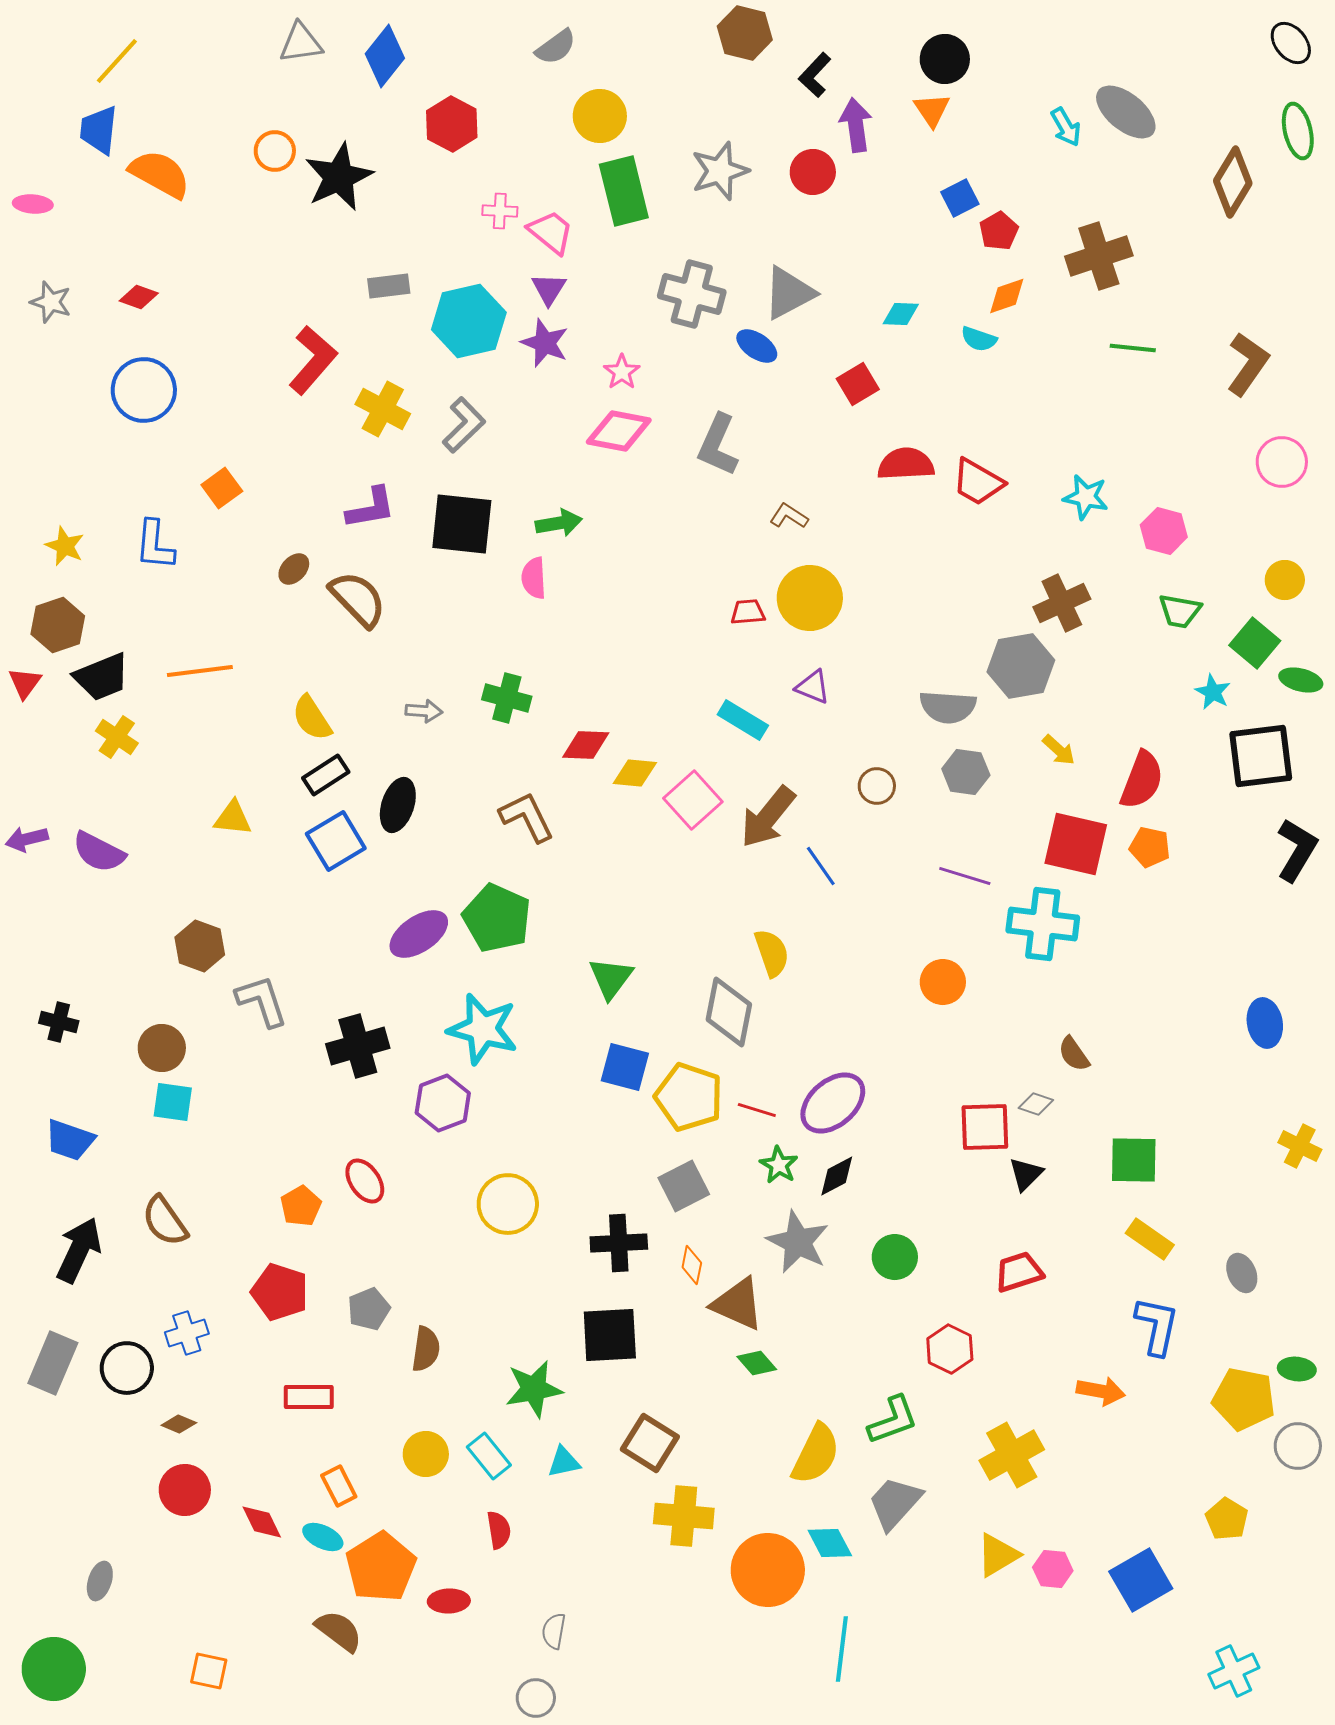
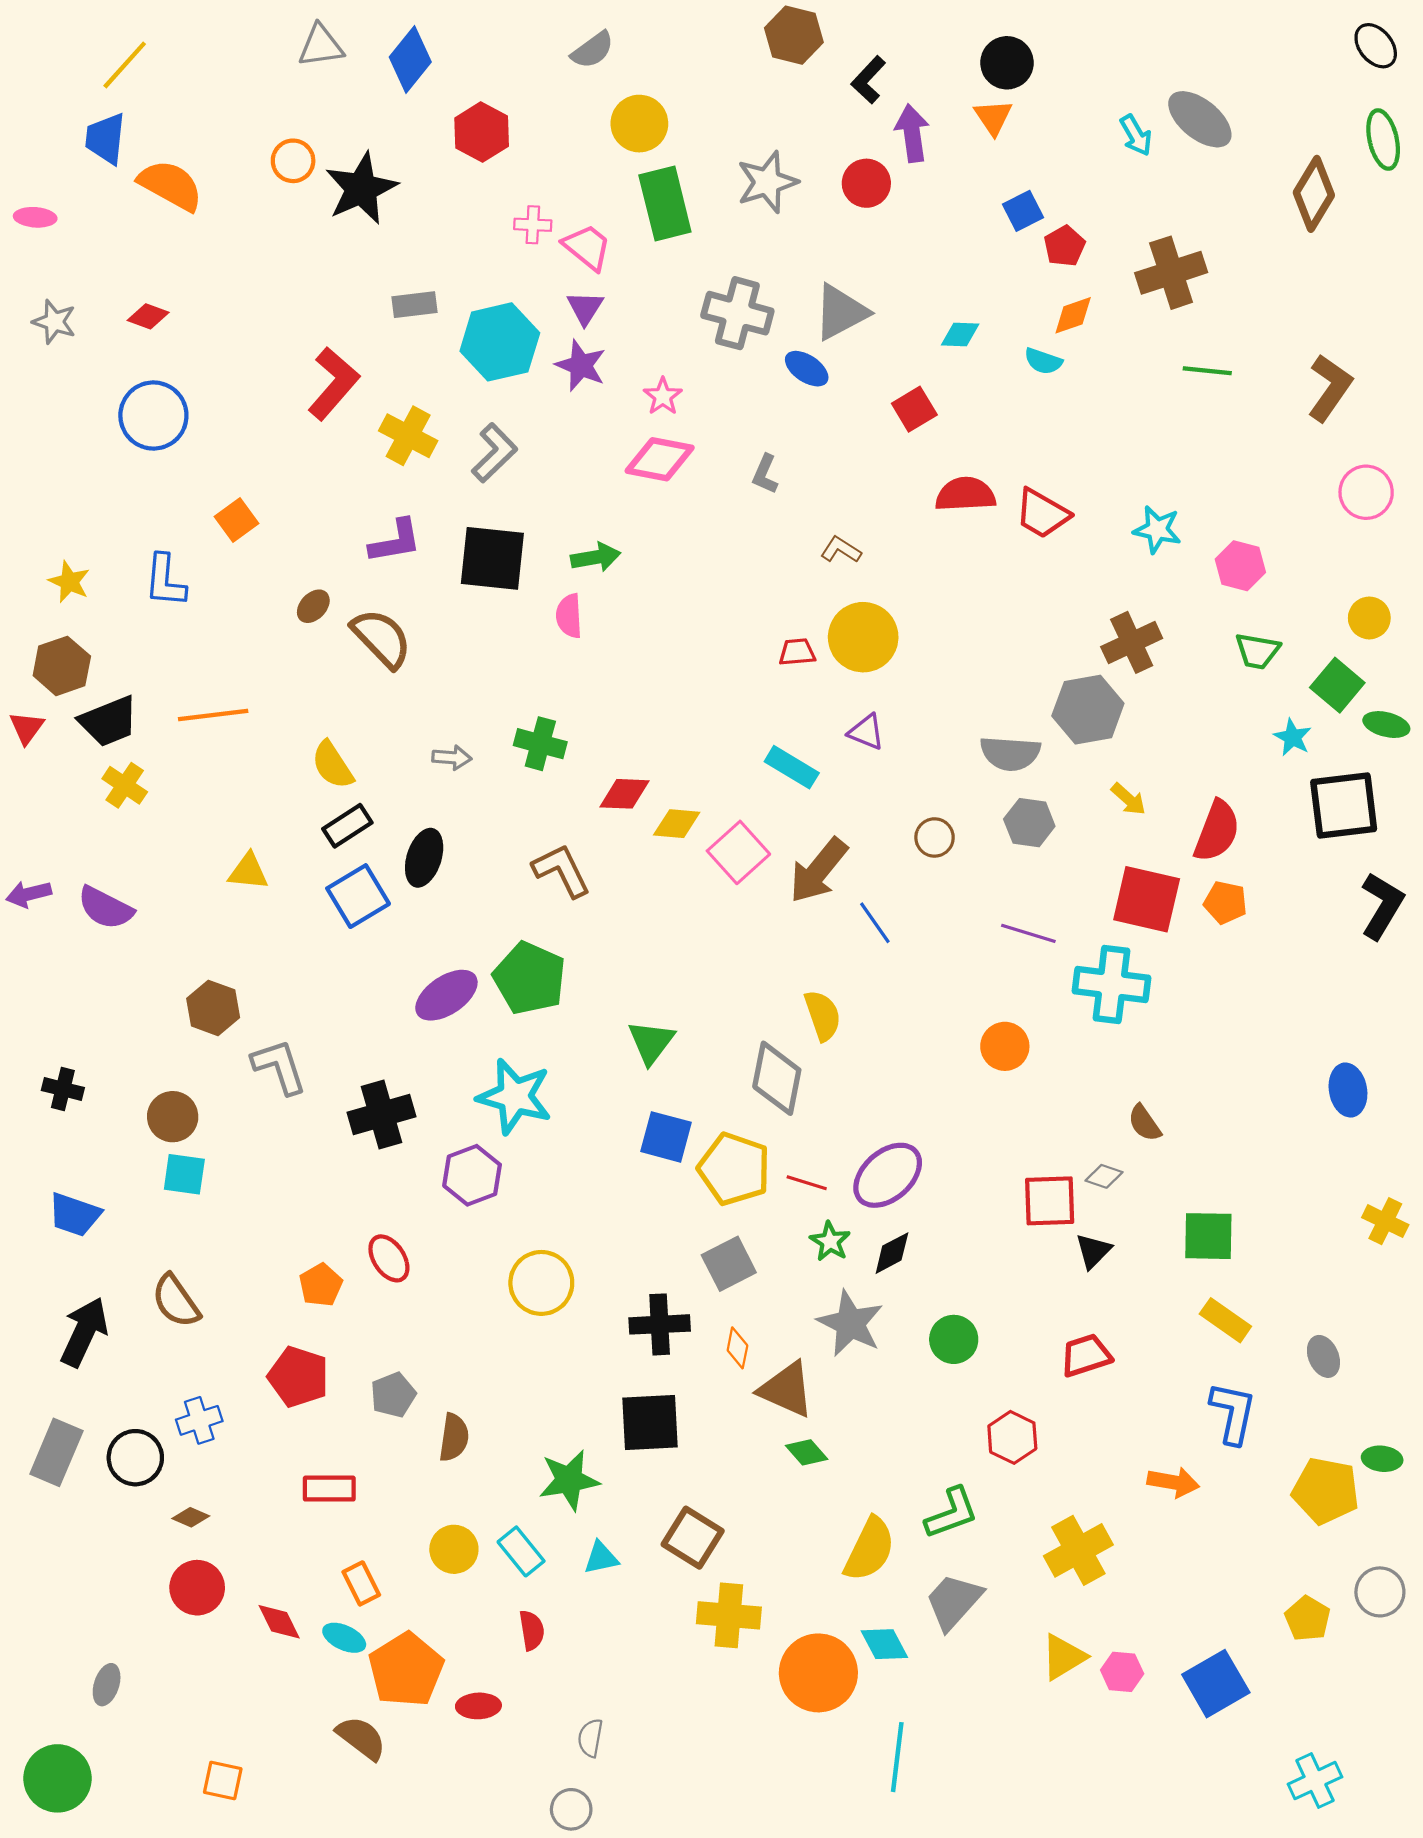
gray L-shape: (718, 445) -> (765, 474), size x0.6
gray circle: (1298, 1446) -> (1380, 1592), moved

